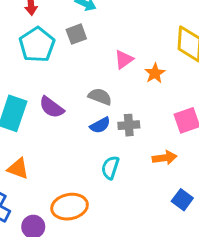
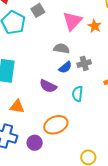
pink triangle: (124, 59) -> (72, 21), size x1.5
purple semicircle: (52, 107) -> (48, 86), moved

